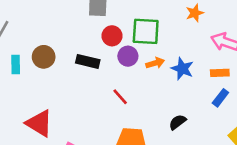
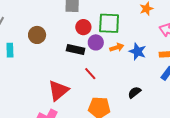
brown circle: (44, 57) -> (37, 35), moved
black rectangle: (88, 61) -> (76, 49), moved
red triangle: (39, 123) -> (58, 90), moved, turned 50

